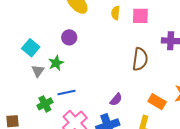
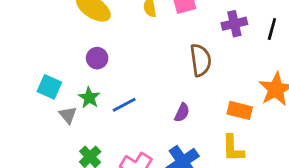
blue line: (66, 92) -> (124, 105), moved
purple semicircle: (116, 100) -> (182, 113), moved

